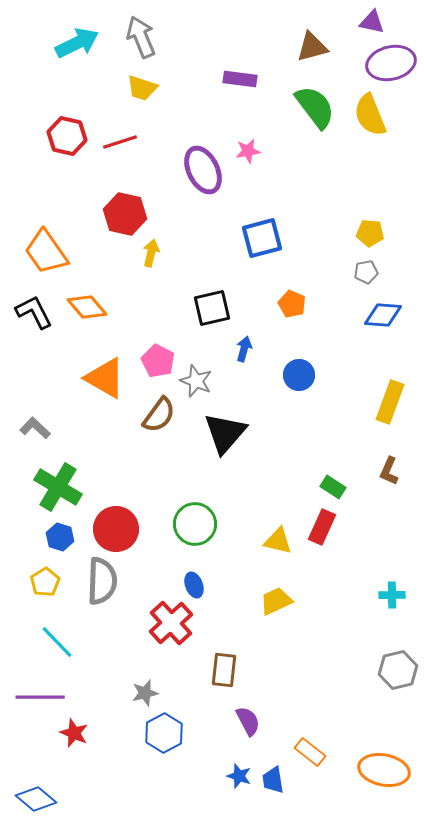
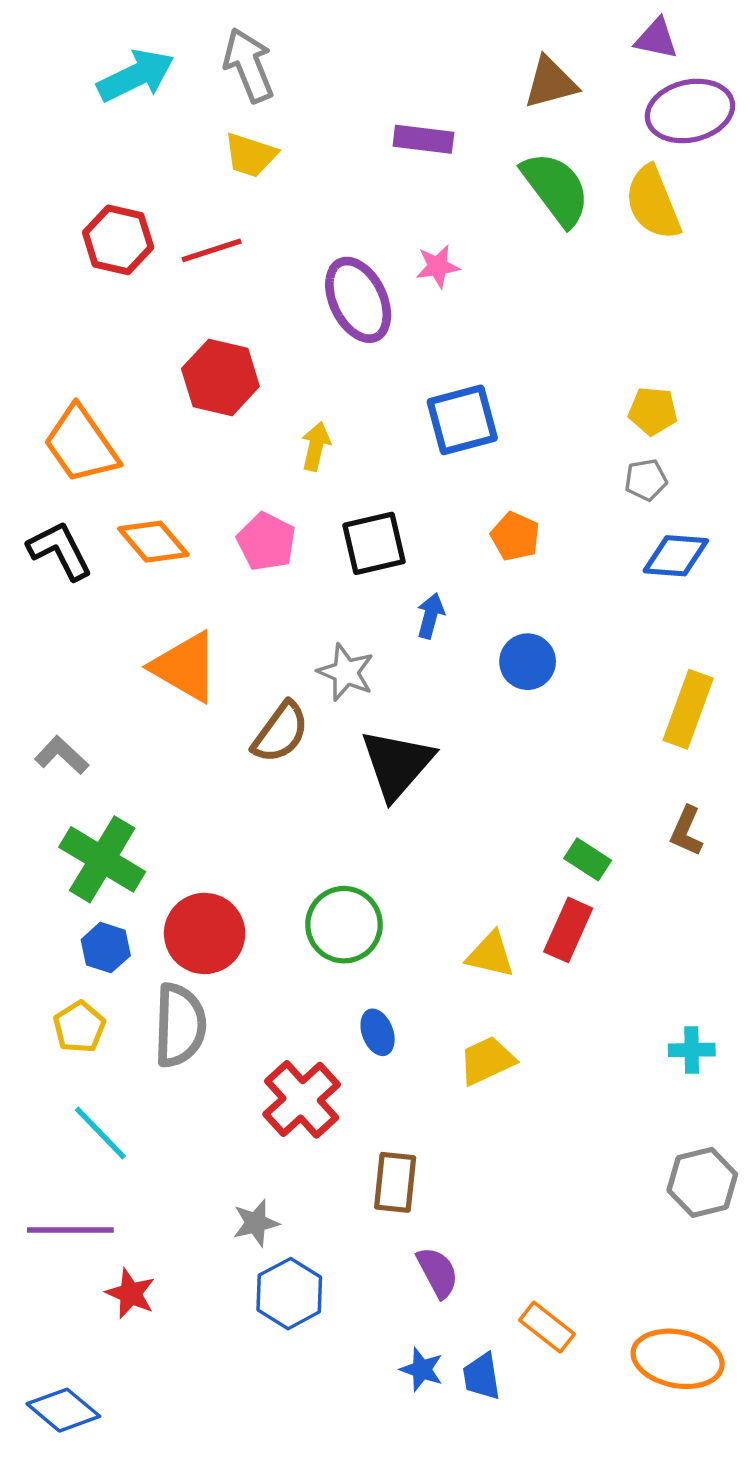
yellow arrow: (151, 253) -> (316, 446), moved
pink pentagon: (158, 361) -> (266, 542), moved
blue ellipse: (194, 585) -> (378, 1032), moved

